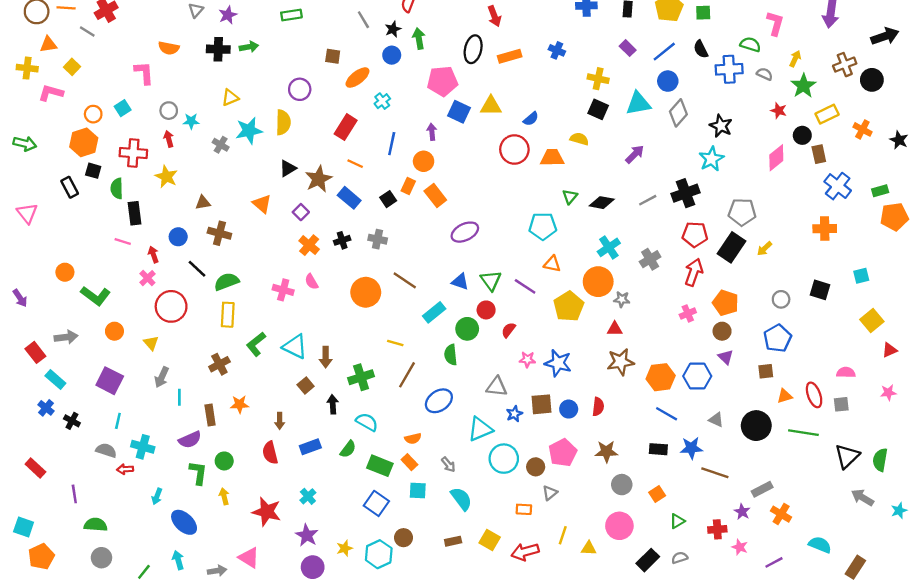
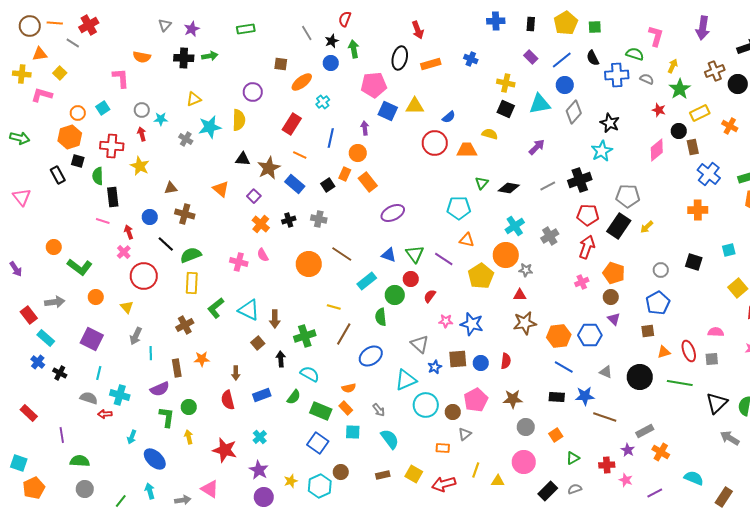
black triangle: (288, 168) -> (243, 159), turned 35
gray triangle: (497, 387) -> (420, 344), turned 36

